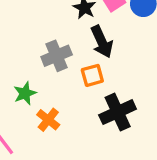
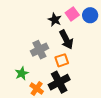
black cross: (118, 112) -> (59, 82), moved

